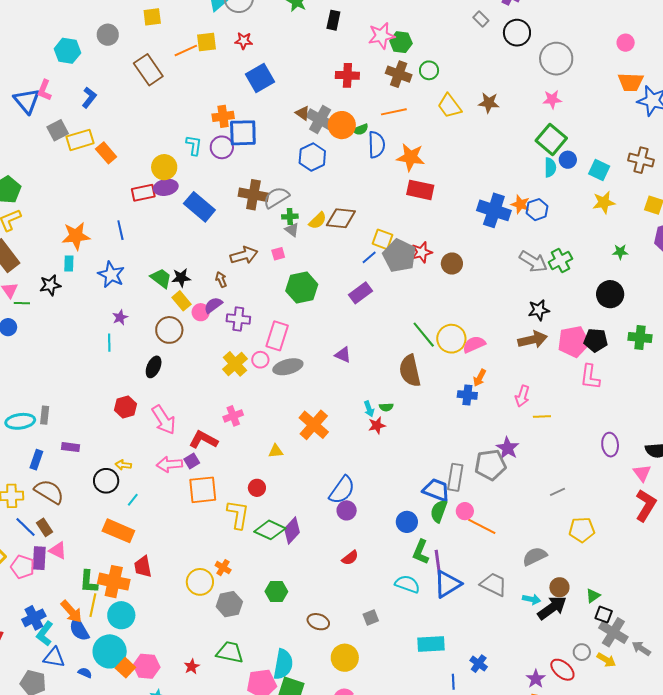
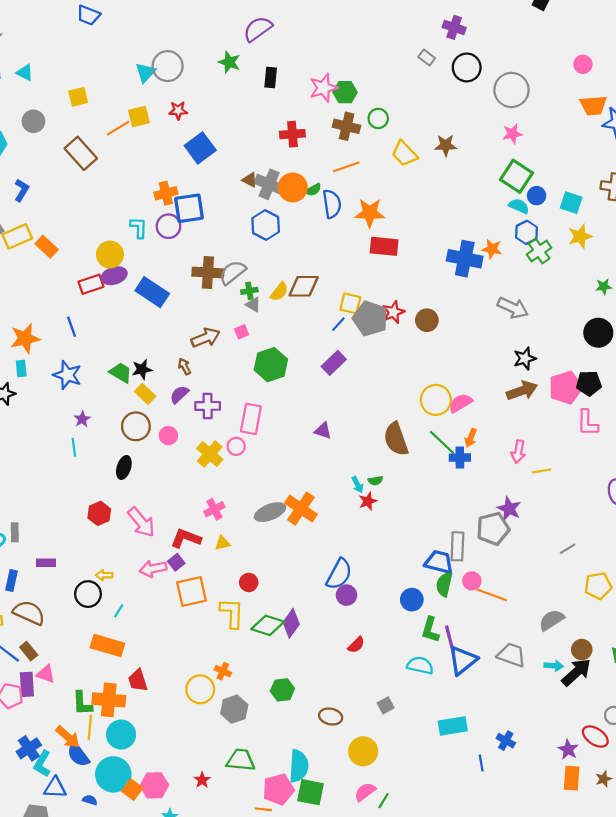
cyan semicircle: (550, 167) -> (519, 206), turned -60
blue hexagon: (537, 210) -> (526, 232), moved
green cross: (560, 260) -> (539, 251), moved
pink circle: (201, 312) -> (168, 436), moved
green line: (424, 335) -> (442, 442), moved
gray ellipse: (288, 367) -> (270, 512), moved
yellow triangle: (276, 451) -> (222, 543), moved

